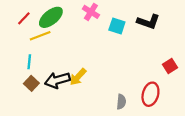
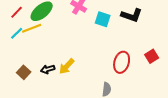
cyan line: (29, 62) -> (17, 33), moved, turned 40
black arrow: (57, 80) -> (48, 69), size x0.6
red ellipse: (150, 94) -> (122, 62), moved

